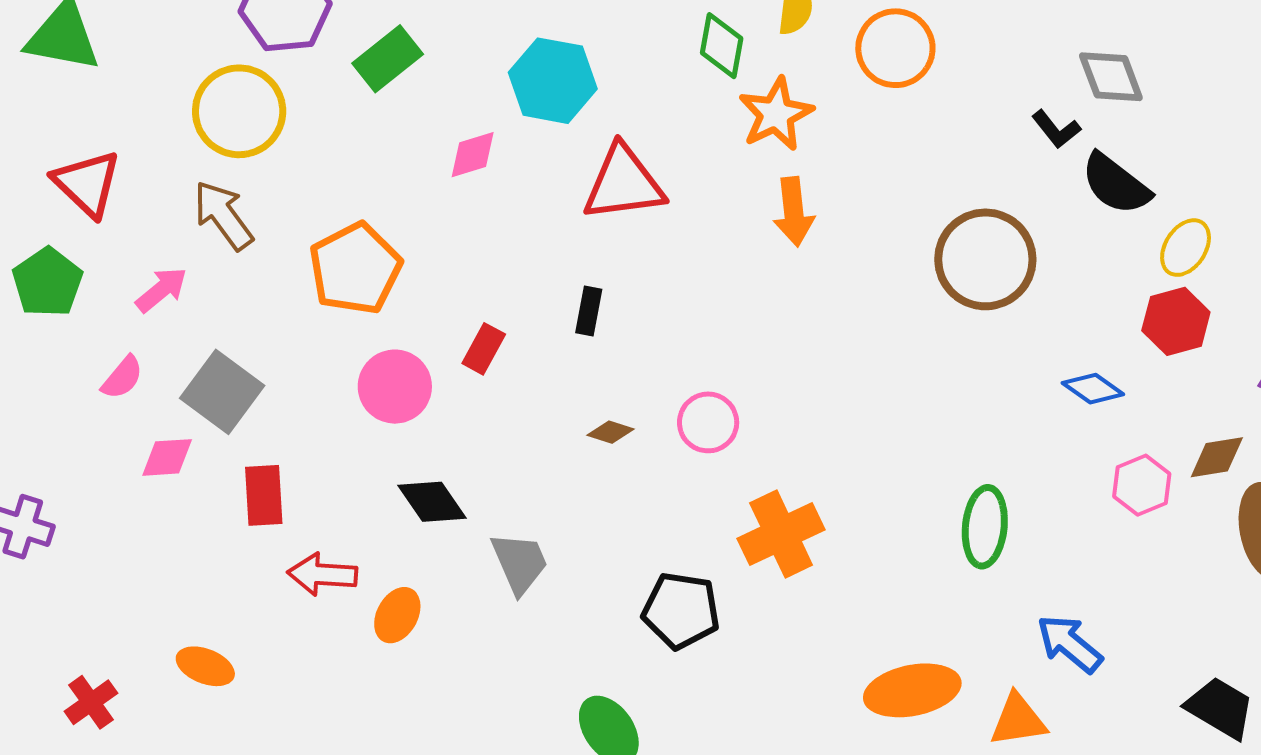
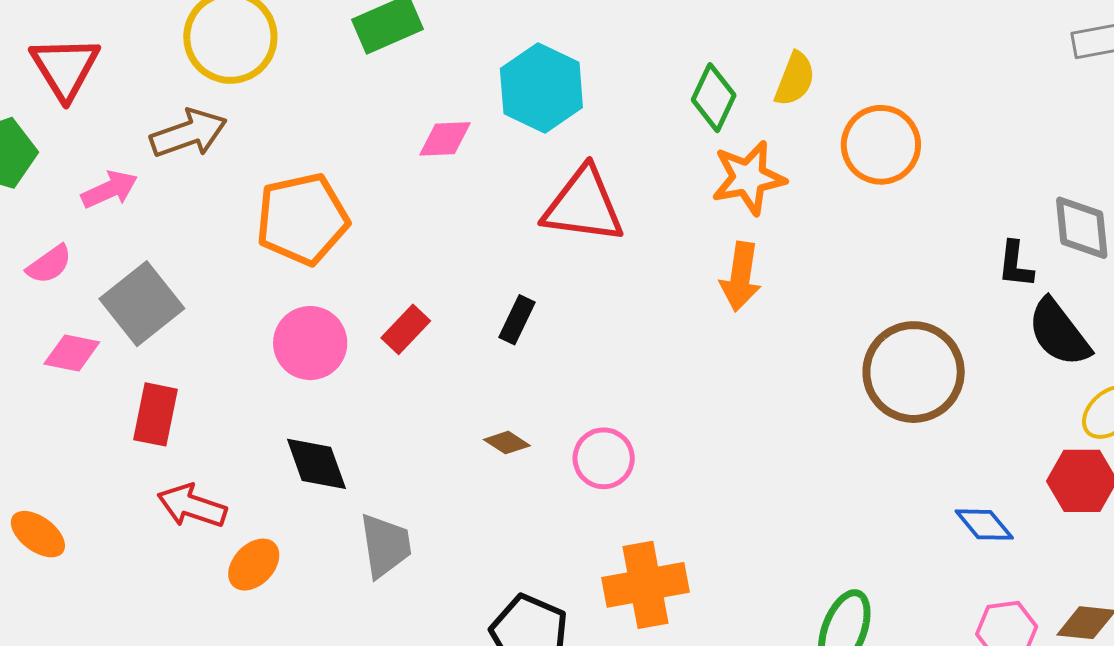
black L-shape: (1056, 129) -> (1015, 264), turned 30
brown arrow: (223, 215) -> (189, 133), turned 92
orange ellipse: (205, 666) -> (38, 534), moved

